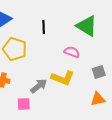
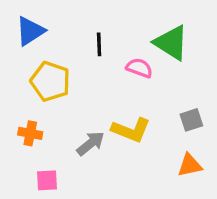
pink semicircle: (72, 52) -> (139, 68), moved
pink square: (24, 104) -> (47, 180), moved

